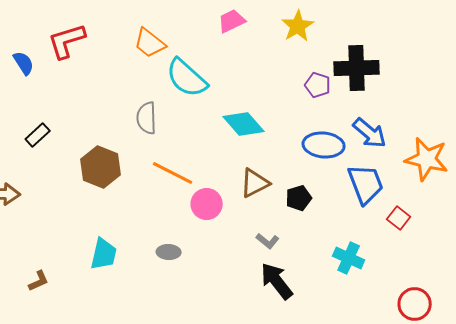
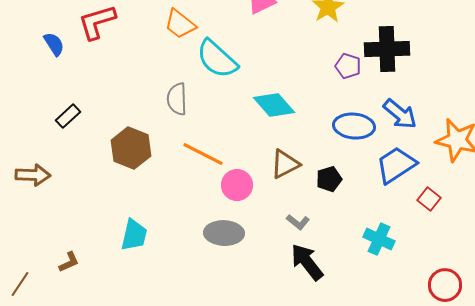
blue trapezoid: (366, 184) -> (396, 165), turned -102
gray ellipse: (169, 252) -> (224, 233), moved, size x1.6

